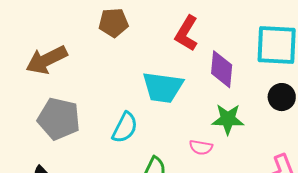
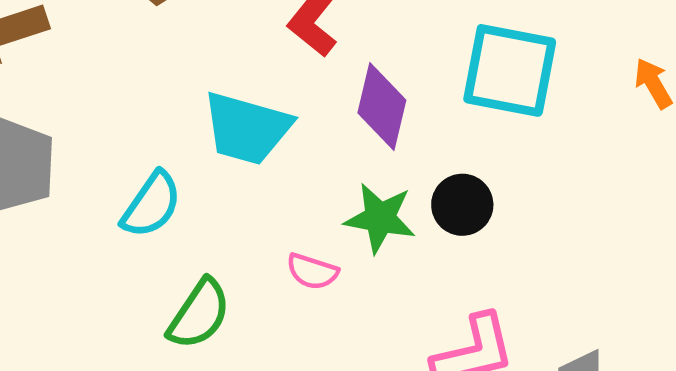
black circle: (282, 97) -> (462, 205), moved

